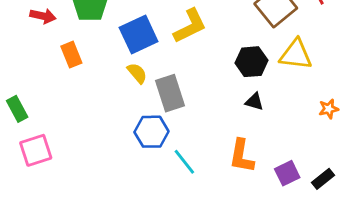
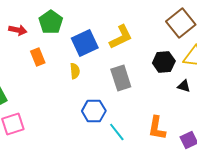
yellow semicircle: (137, 73) -> (75, 71), moved, turned 35
gray rectangle: (170, 93) -> (121, 78), moved
black triangle: (254, 102) -> (184, 86), moved

